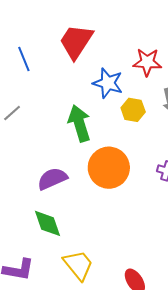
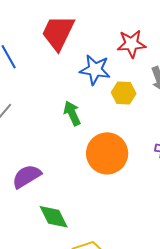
green arrow: (79, 123) -> (72, 113), size x0.7
purple semicircle: (52, 179) -> (27, 176), moved

